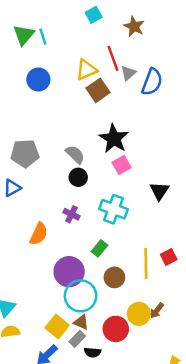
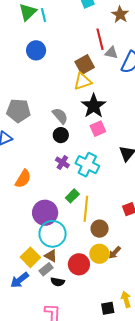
yellow triangle: (86, 70) -> (83, 81), moved
gray triangle: (128, 73) -> (111, 53), turned 48
purple cross: (71, 214) -> (62, 162), moved
yellow line: (146, 264) -> (86, 209), moved
brown circle: (114, 277) -> (100, 229), moved

